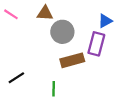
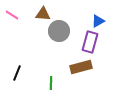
brown rectangle: (72, 60) -> (81, 67), moved
black line: (16, 78) -> (17, 73), turned -35

